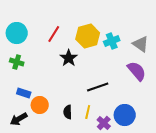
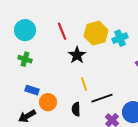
red line: (54, 34) -> (62, 31), turned -54
black line: (98, 87) -> (102, 98), moved
yellow line: (88, 112) -> (84, 84), moved, turned -32

